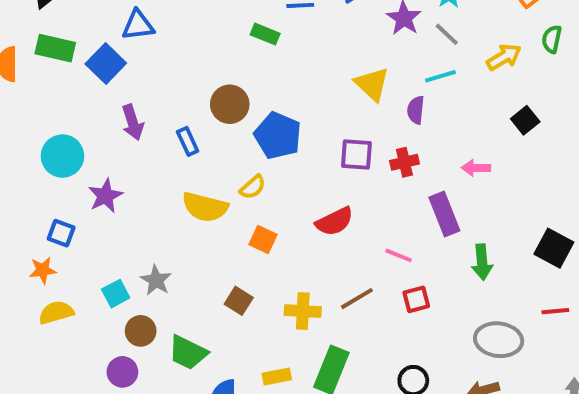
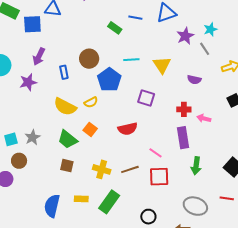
blue square: (106, 64) -> (32, 24), turned 30
cyan line: (440, 76) -> (131, 60), moved
purple semicircle: (416, 110) -> (194, 80), moved, turned -96
purple arrow: (133, 122) -> (39, 57), turned 30
red cross: (404, 162) -> (184, 109), moved
purple star: (105, 196) -> (28, 82), moved
red square: (416, 299) -> (159, 177), size x1.5
brown square: (239, 301) -> (67, 166), moved, turned -32
green trapezoid: (188, 352) -> (68, 139), moved

